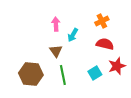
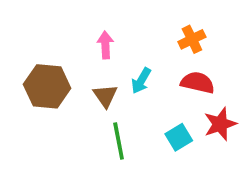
cyan arrow: (73, 35) -> (141, 81), moved
brown hexagon: (31, 74) -> (47, 86), moved

